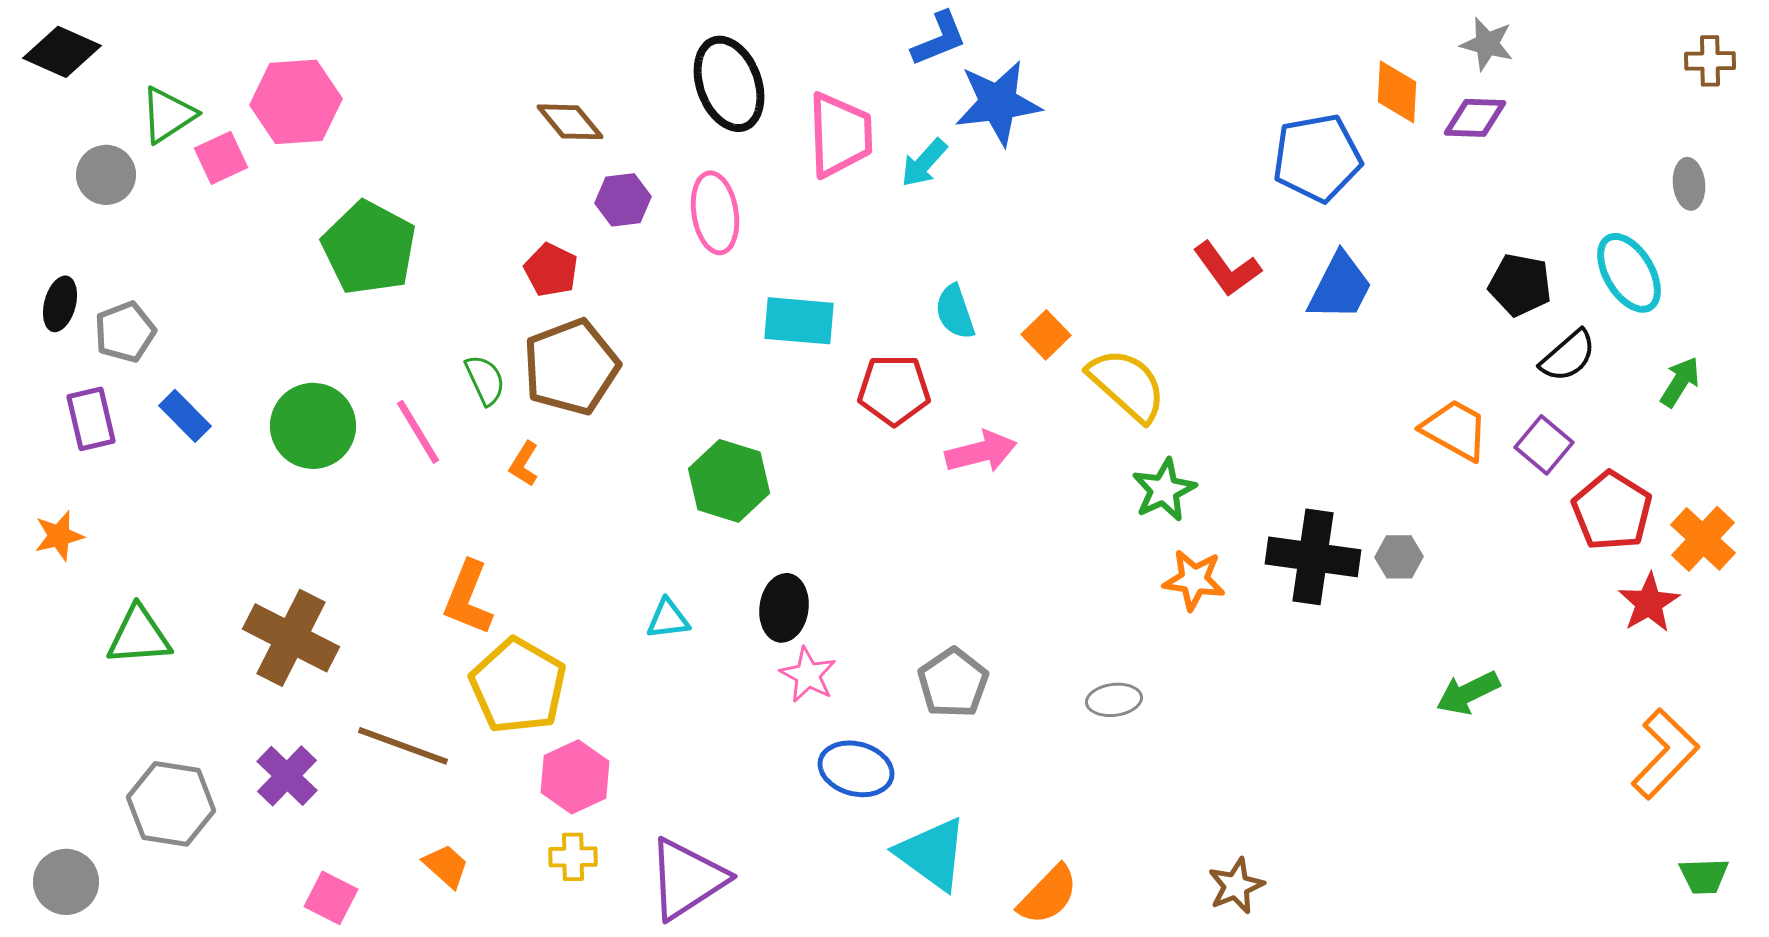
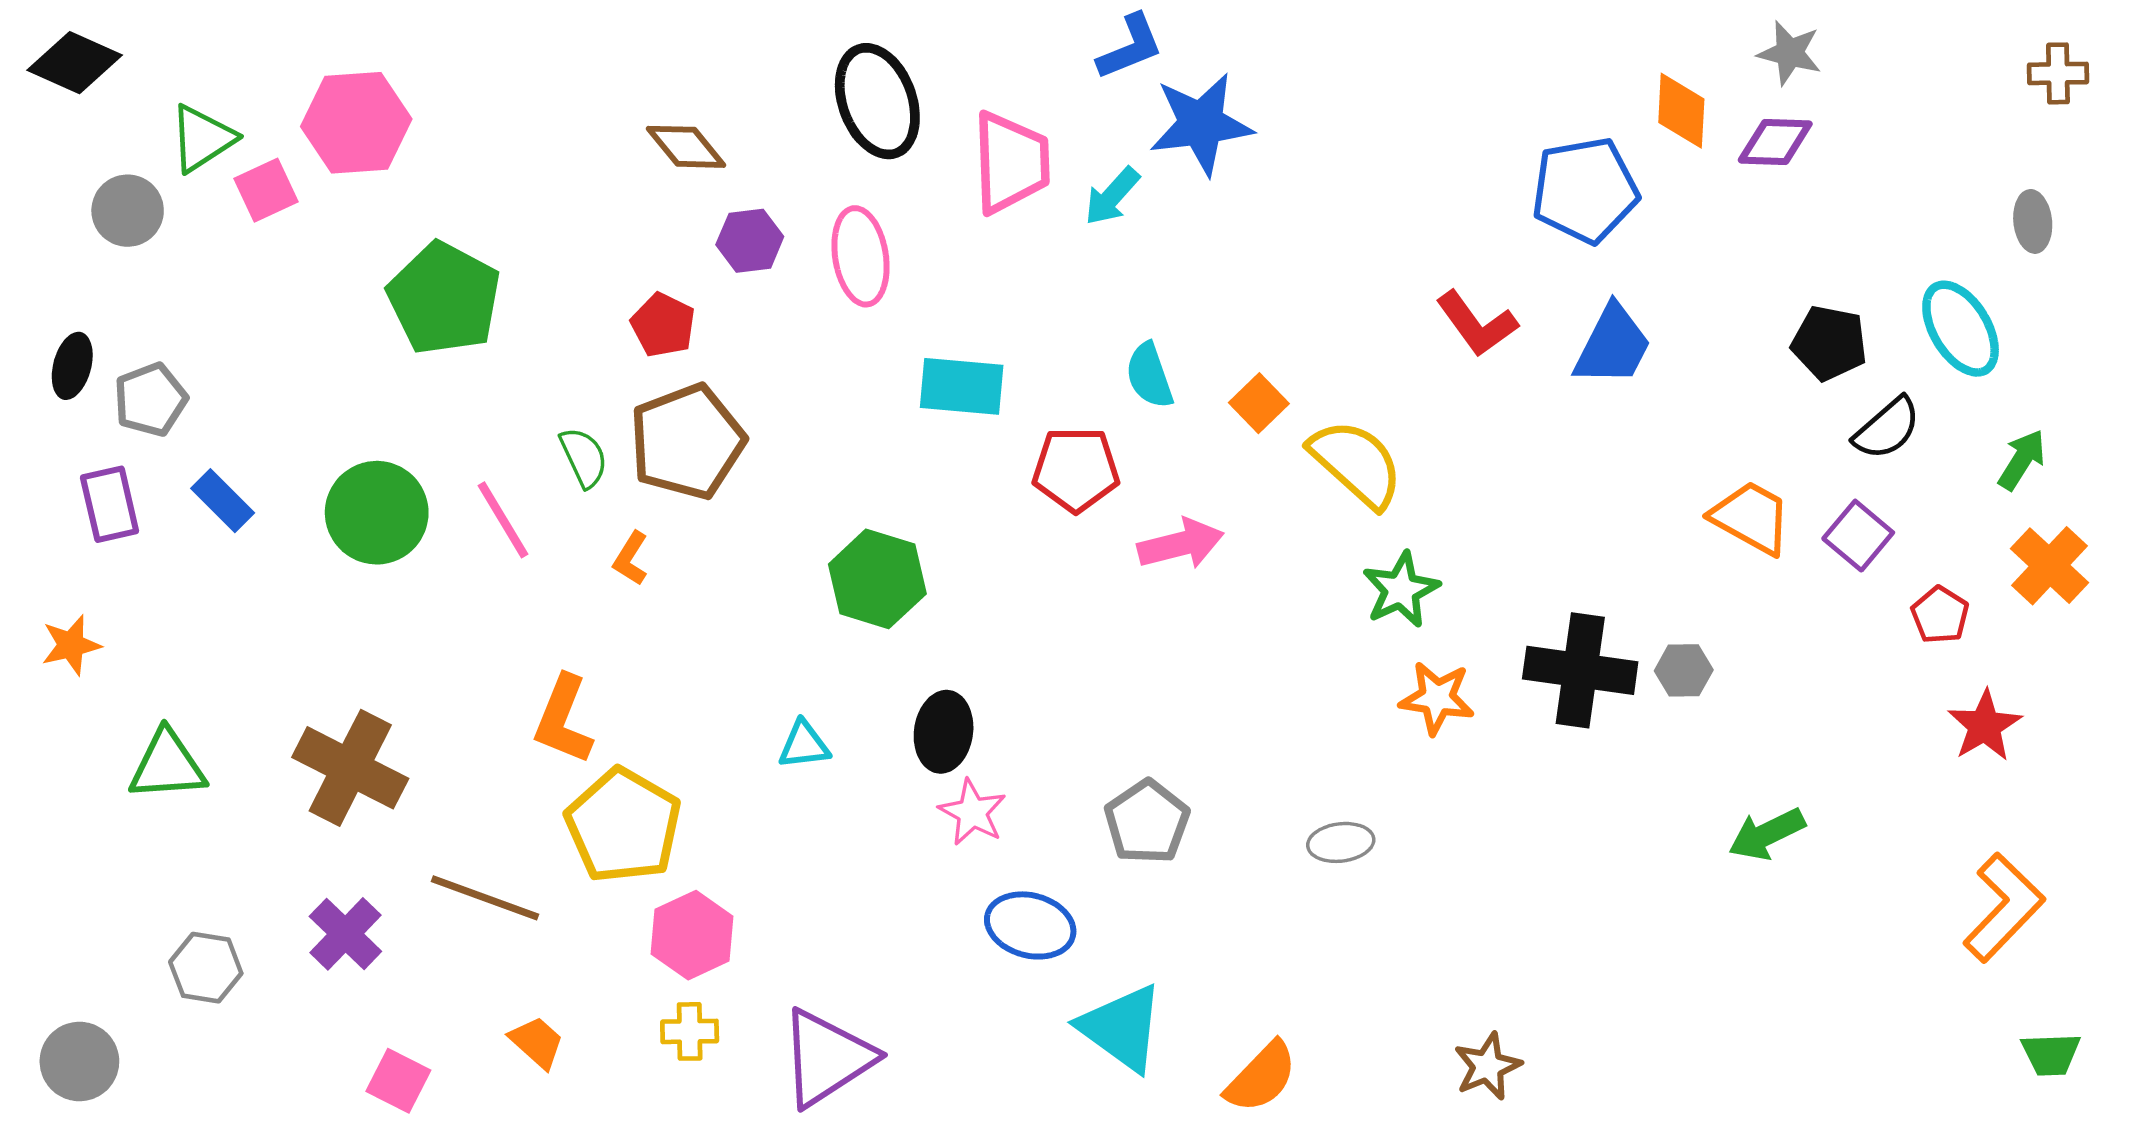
red pentagon: (1612, 511) -> (1940, 615), size x0.6
orange cross: (1703, 539) -> (2050, 566), moved
gray hexagon: (171, 804) -> (206, 968), size x0.7

